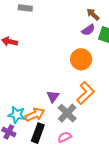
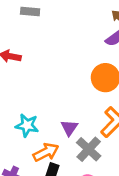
cyan star: (17, 115) -> (27, 125), moved

